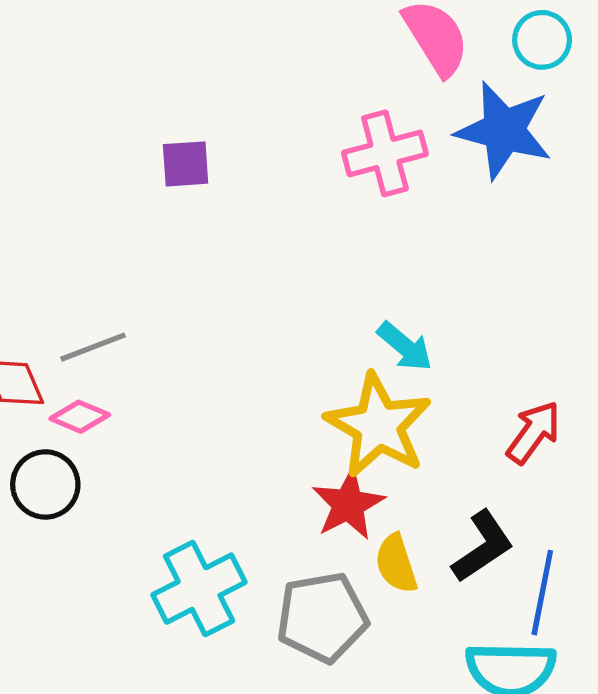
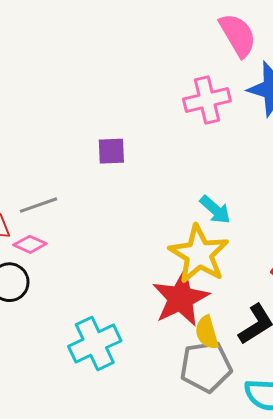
purple square: (186, 164) -> (111, 151), moved
red star: (348, 504) -> (181, 298), size x1.4
gray pentagon: (322, 617) -> (206, 367), moved

